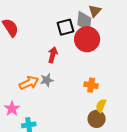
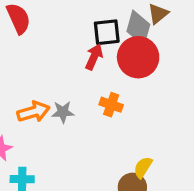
red arrow: (53, 55) -> (94, 57), moved
orange cross: (91, 85) -> (111, 105), moved

